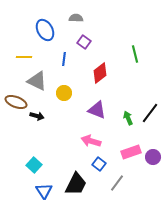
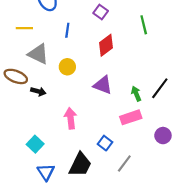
purple square: (84, 42) -> (101, 12), moved
pink arrow: (91, 141) -> (71, 118), moved, turned 66
pink rectangle: (131, 152) -> (131, 117), moved

